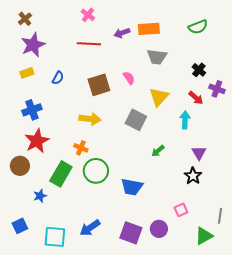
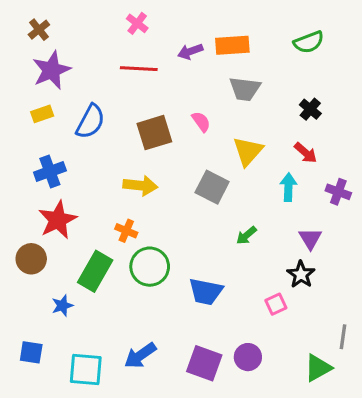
blue semicircle: (58, 78) -> (90, 122), size x1.6
purple cross: (217, 89) -> (338, 192), moved
pink square: (181, 210) -> (276, 304), moved
blue square: (20, 226) -> (31, 352), turned 35

